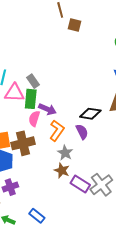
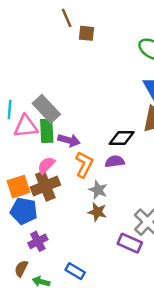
gray rectangle: (33, 81) -> (46, 109), size x1.6
pink semicircle: (34, 119) -> (46, 165), moved, turned 35
purple semicircle: (82, 132) -> (115, 161), turned -63
purple rectangle: (80, 184) -> (130, 243), moved

